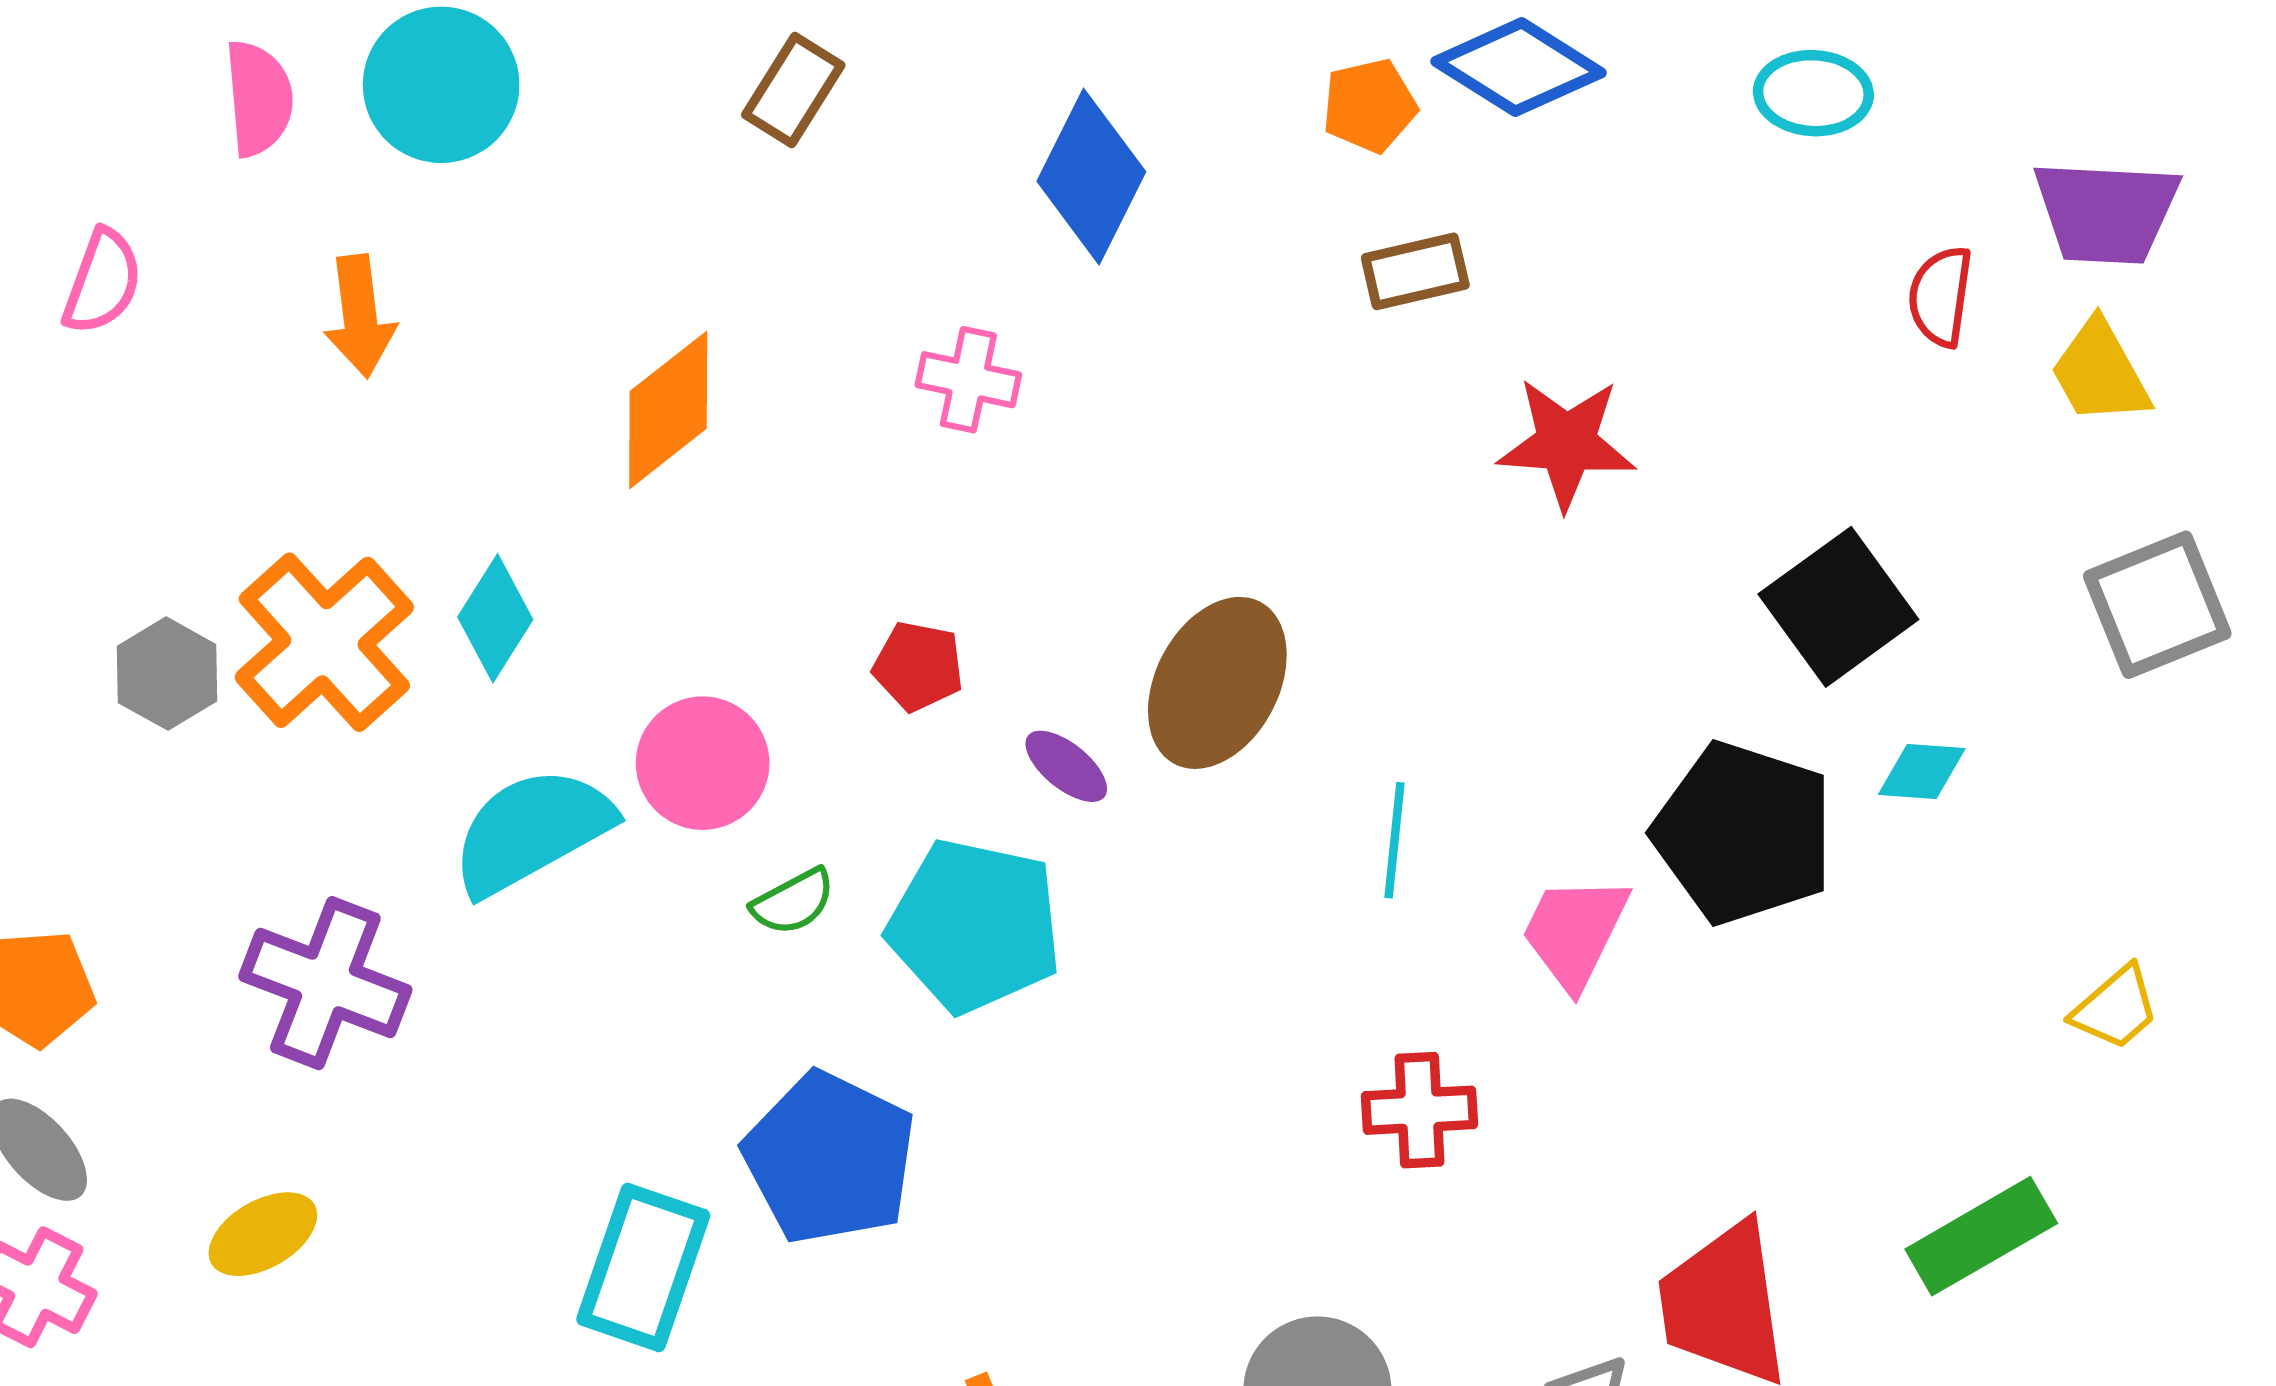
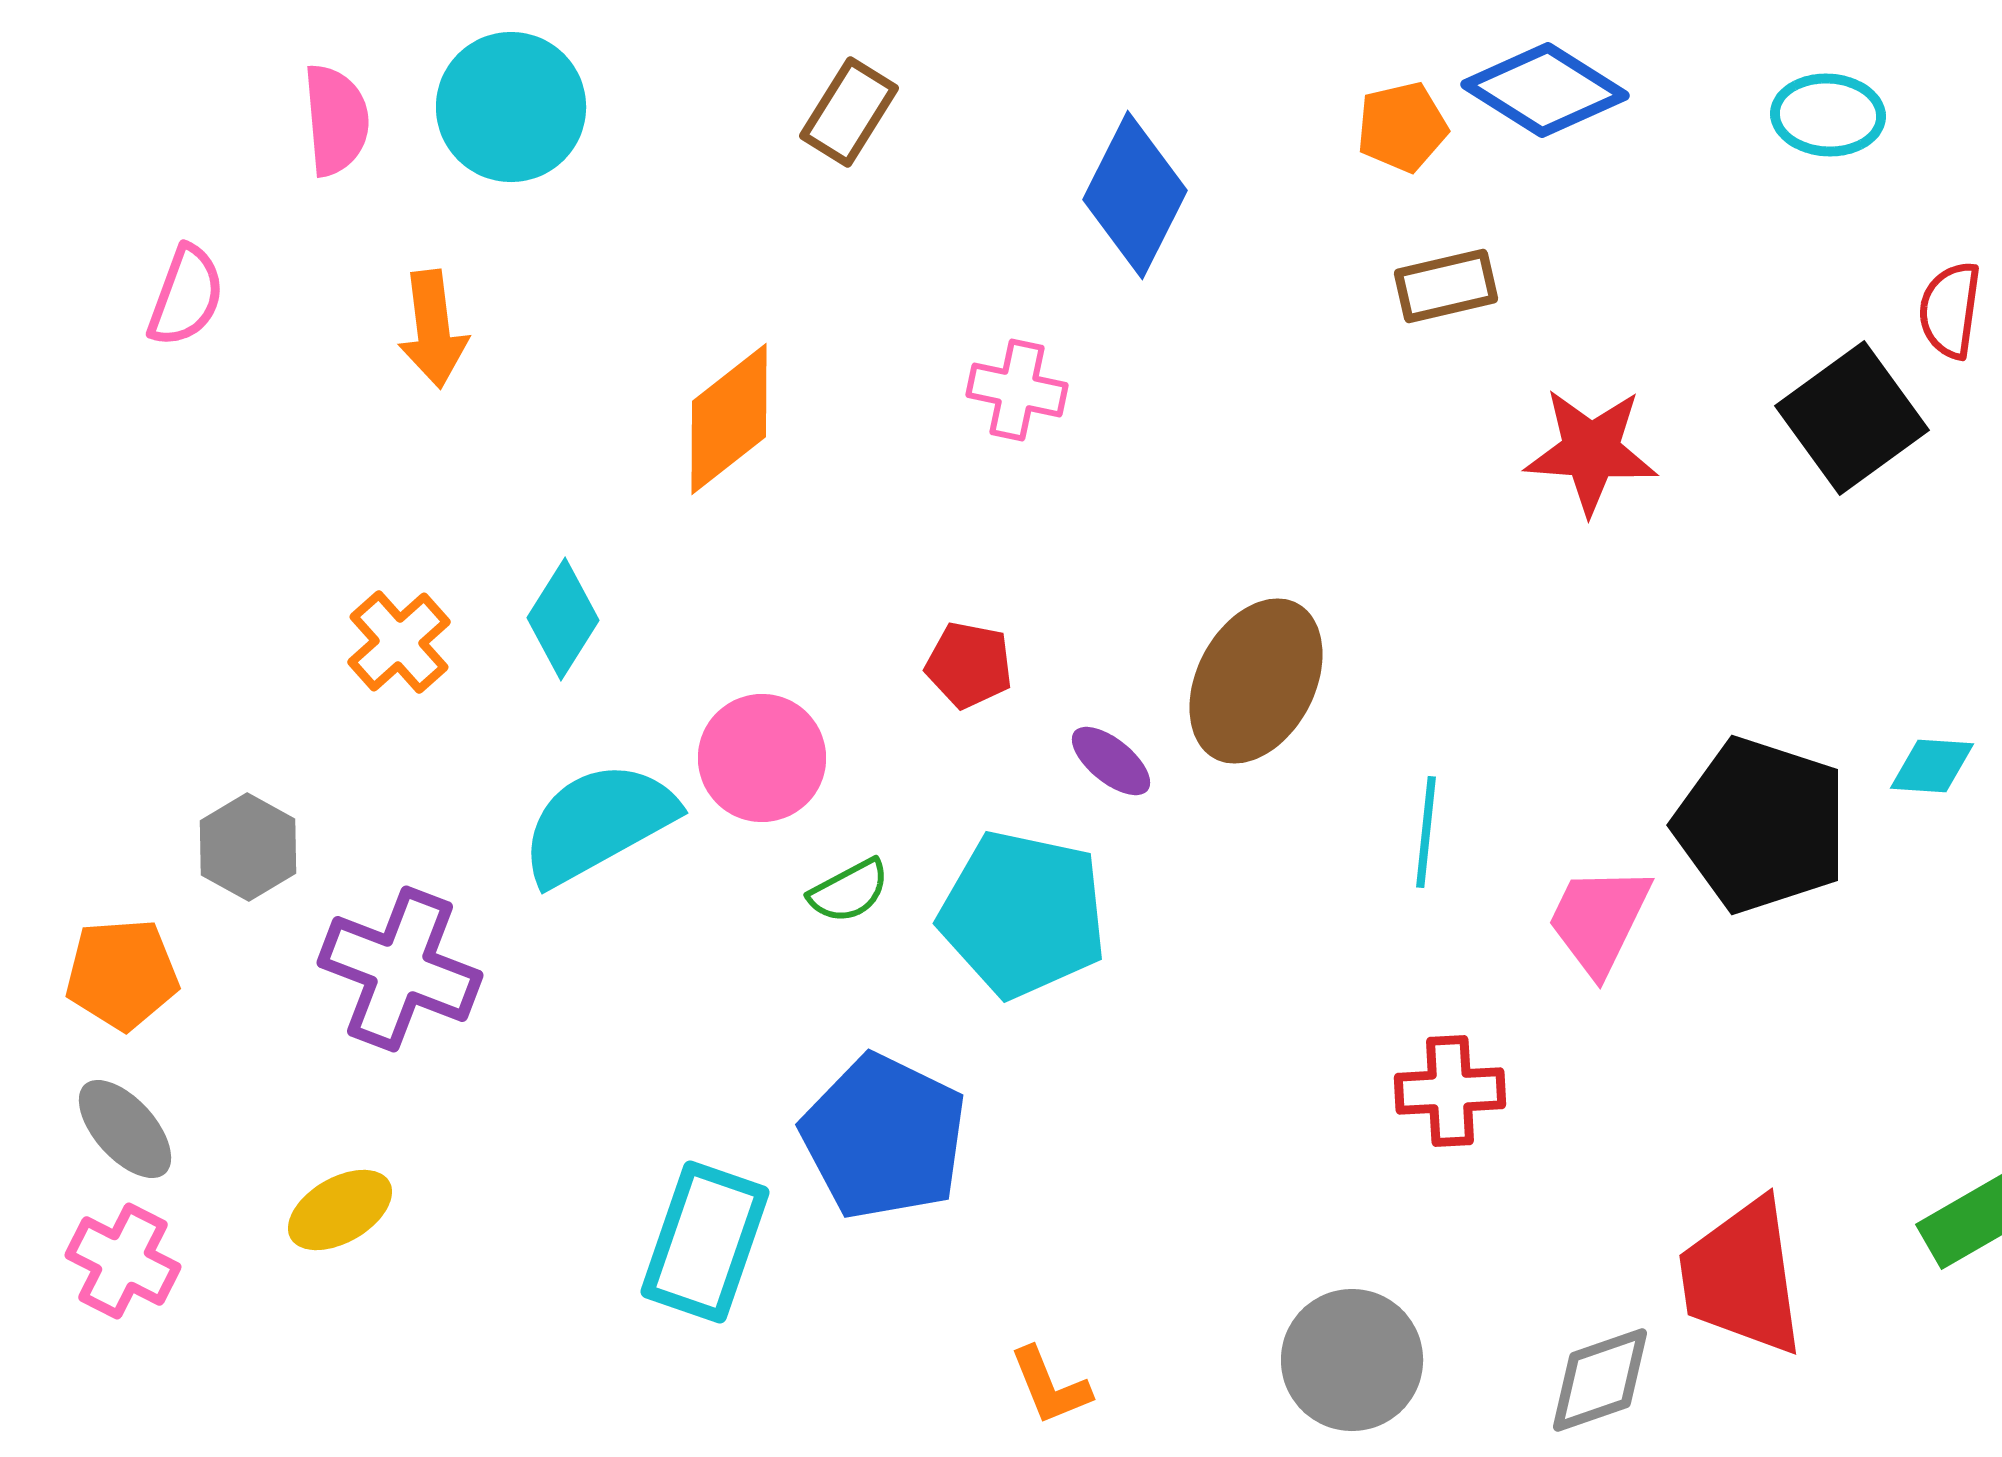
black square: (1838, 607) -> (1852, 418), moved
orange cross: (324, 642) -> (399, 642), size x0.6
gray hexagon: (167, 674) -> (248, 847), moved

